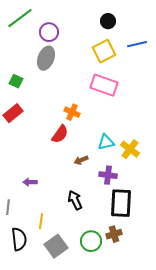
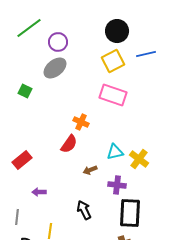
black circle: (108, 21) -> (117, 31), size x1.5
gray ellipse: (46, 58) -> (55, 68), turned 30
red rectangle: (13, 113) -> (22, 160), moved

